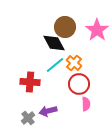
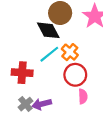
gray cross: (28, 118) -> (25, 104), moved

